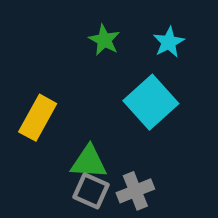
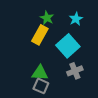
yellow rectangle: (38, 118) -> (40, 35), moved
gray cross: (135, 191) -> (75, 71), moved

